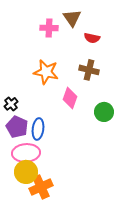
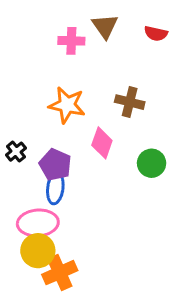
red semicircle: (92, 38) -> (156, 34), moved
purple pentagon: (17, 127) -> (55, 165), moved

